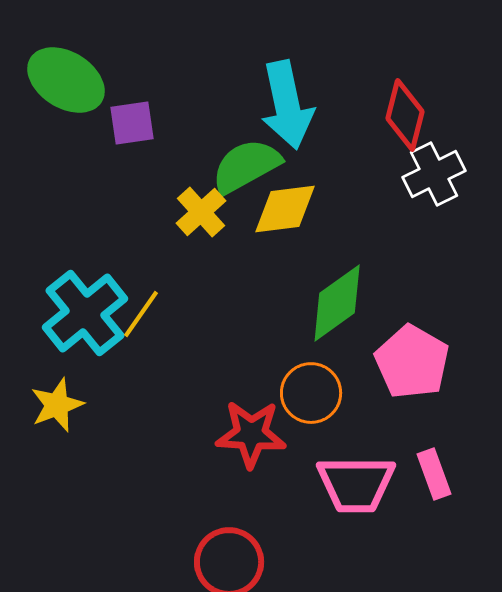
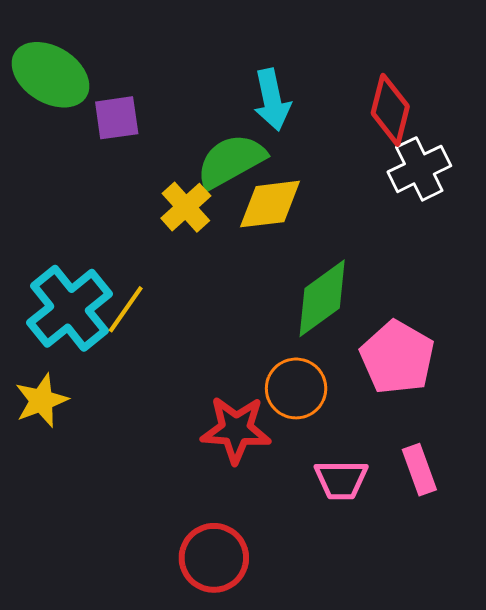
cyan arrow: (287, 105) -> (272, 100), size x0.7
pink trapezoid: (356, 484) -> (341, 480), size x0.7

